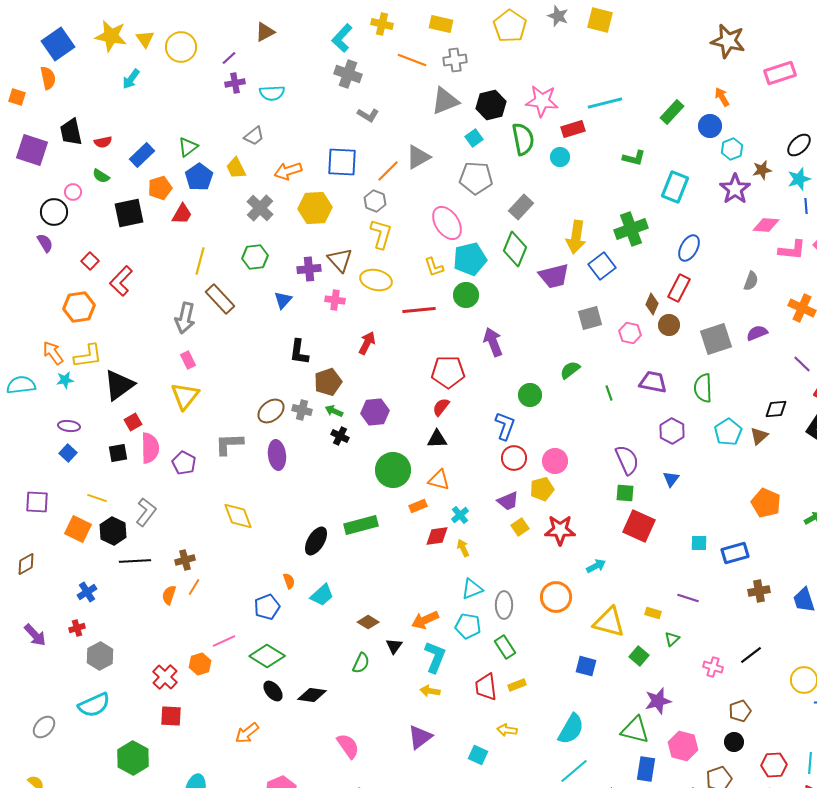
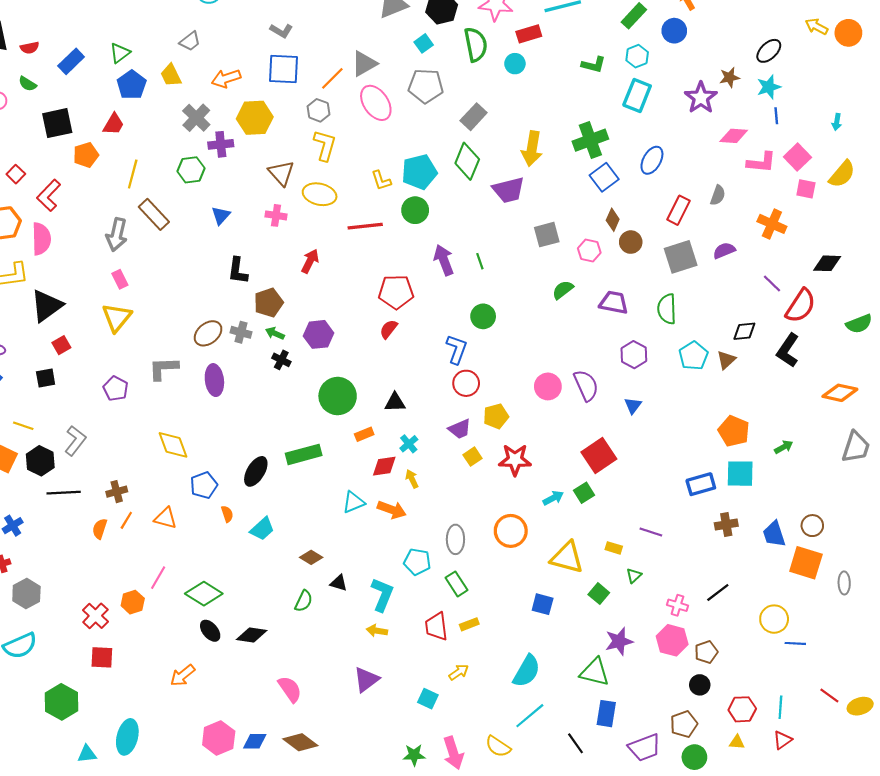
gray L-shape: (368, 115) -> (281, 31), moved
cyan hexagon: (732, 149) -> (637, 56), moved
orange pentagon: (160, 188) -> (86, 155), moved
pink ellipse: (447, 223) -> (376, 103), moved
blue square: (602, 266) -> (604, 177), moved
purple cross: (309, 269) -> (221, 144), moved
red rectangle: (679, 288) -> (679, 210), moved
green semicircle: (570, 370) -> (563, 290), moved
green line: (609, 393) -> (480, 261), moved
black triangle: (437, 439) -> (395, 402), moved
pink semicircle: (150, 448) -> (41, 239), moved
pink circle: (555, 461) -> (548, 386), moved
orange triangle: (439, 480) -> (166, 518), moved
green square: (625, 493) -> (584, 493), moved, turned -36
red square: (639, 526) -> (599, 455), turned 32
cyan square: (699, 543) -> (740, 474), moved, size x1.6
cyan triangle: (472, 589) -> (354, 502), moved
blue pentagon: (267, 607) -> (204, 485), moved
orange arrow: (425, 620) -> (392, 510), moved, turned -136
pink line: (224, 641) -> (158, 578), turned -35
black triangle: (394, 646) -> (339, 583), turned -48
yellow arrow: (507, 730) -> (459, 672), turned 138
pink hexagon: (683, 746) -> (672, 640), moved

